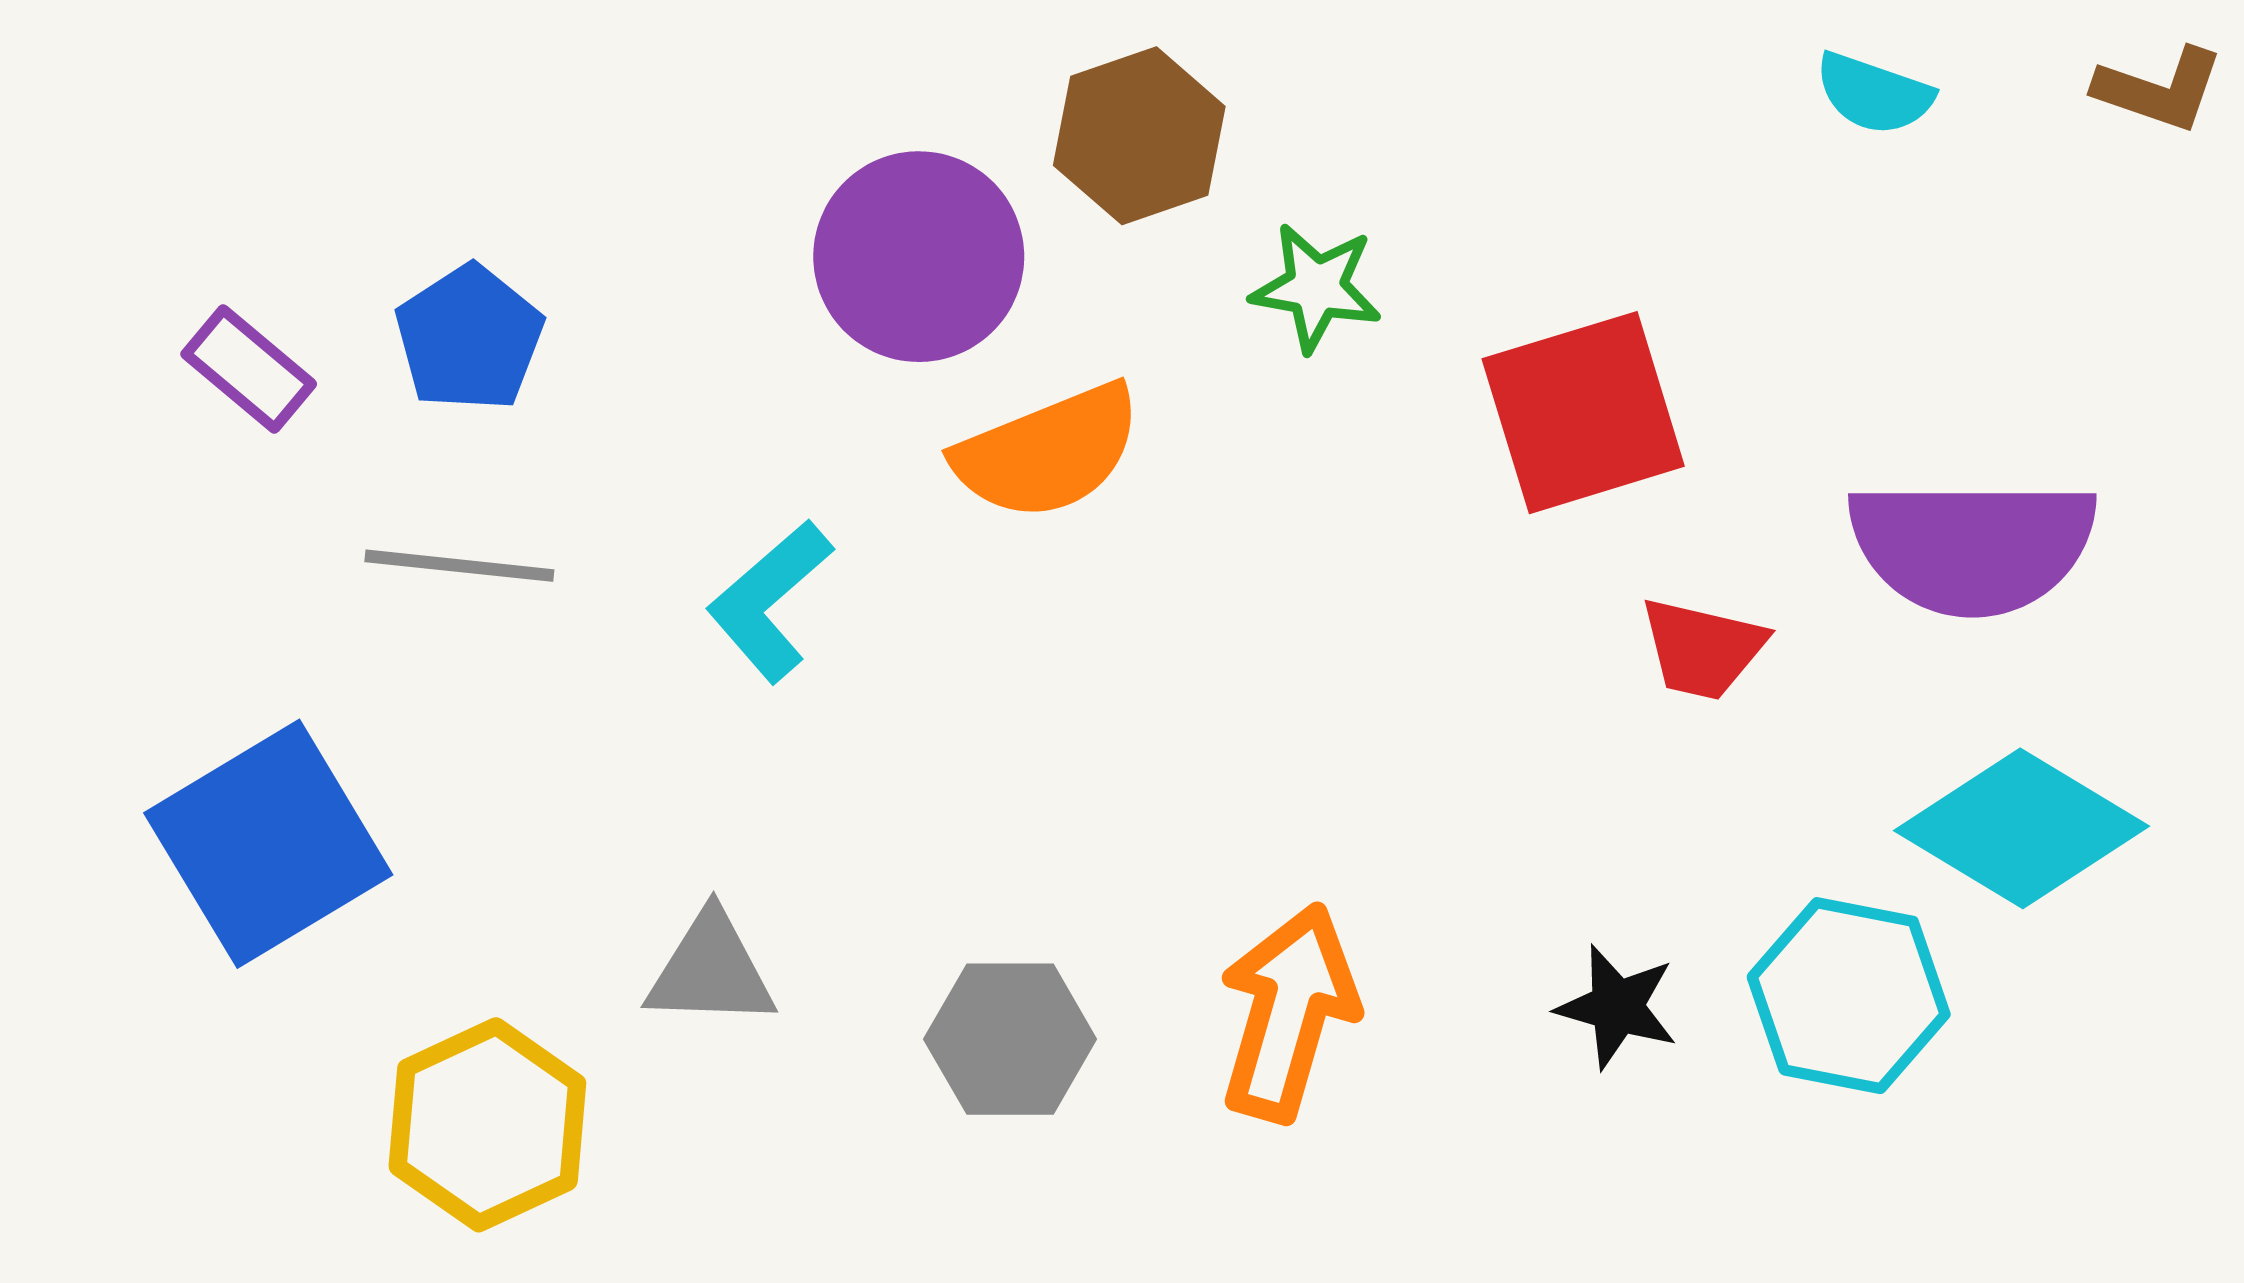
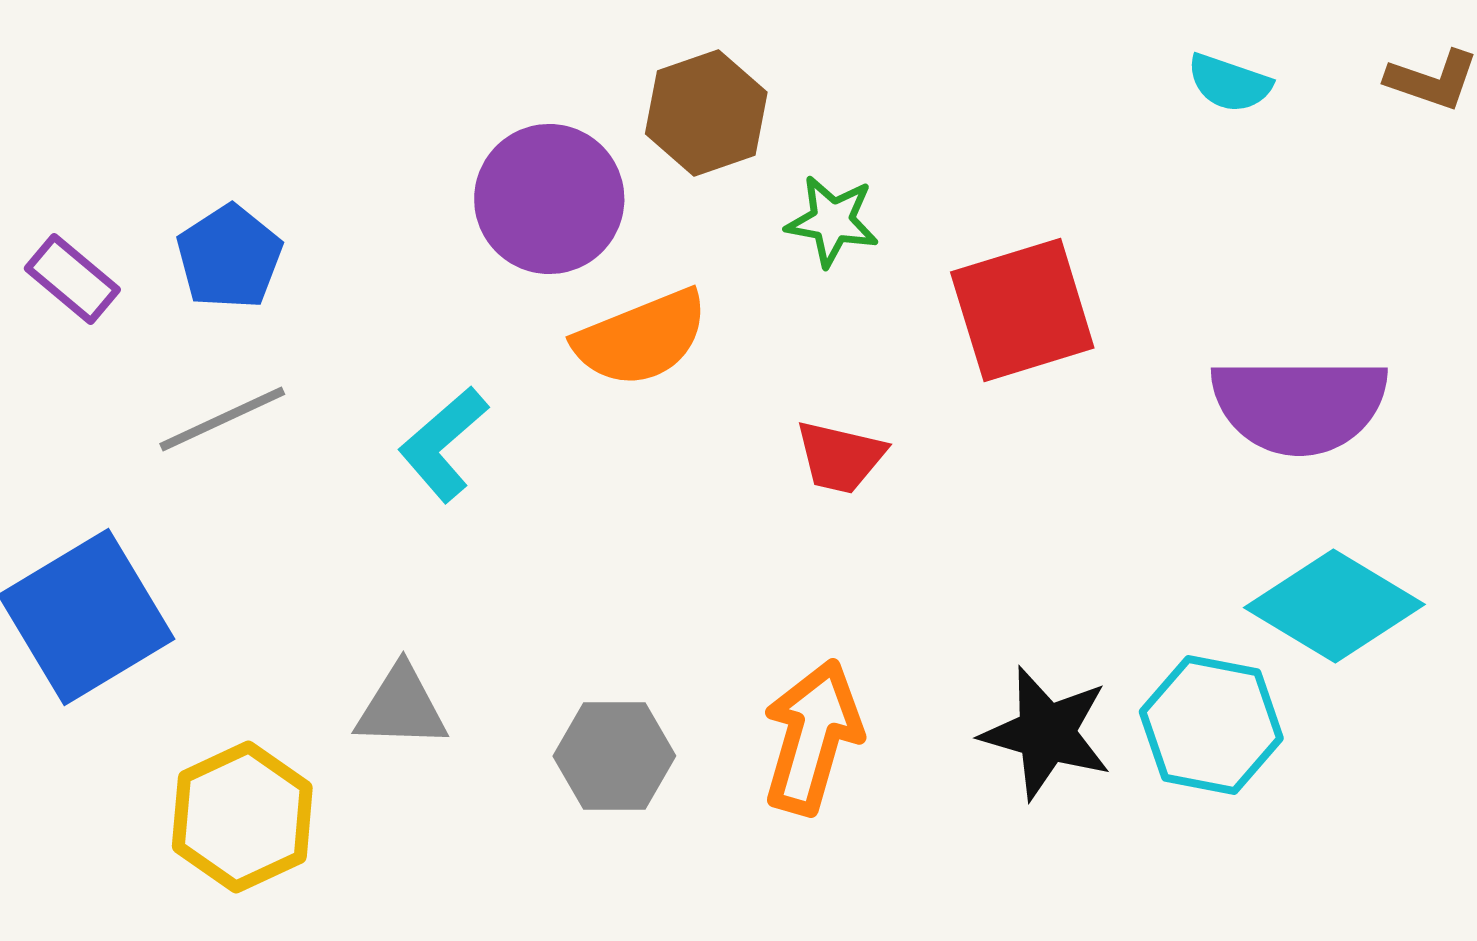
gray line: (459, 566) -> (222, 419), turned -31
red trapezoid: (1703, 649) -> (840, 457), moved
black star: (1617, 1007) -> (1046, 733), size x1.5

